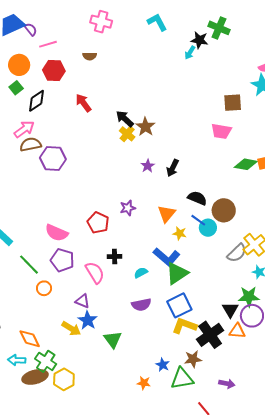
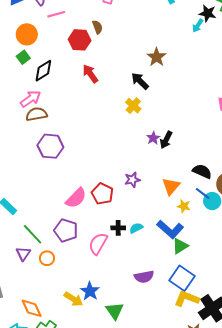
brown semicircle: (90, 56) -> (97, 27), turned -112
red hexagon: (54, 70) -> (80, 40), moved
black arrow: (125, 119) -> (140, 81), moved
brown star: (145, 127) -> (157, 57), moved
purple hexagon: (53, 159) -> (50, 146), moved
black arrow: (173, 168) -> (166, 140), moved
pink semicircle: (57, 233) -> (76, 198), moved, turned -70
pink semicircle: (95, 273) -> (98, 244), turned -120
cyan semicircle: (141, 273) -> (136, 228), moved
green triangle: (177, 273) -> (180, 246), size x0.7
purple triangle: (82, 301) -> (23, 254), moved, turned 42
blue square: (179, 305) -> (182, 278), turned -30

